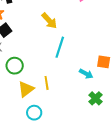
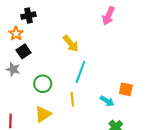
green circle: (15, 66) -> (43, 84), moved
yellow line: (47, 83) -> (72, 99), moved

